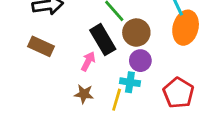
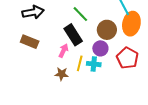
brown circle: (136, 33) -> (107, 30), moved
red pentagon: (178, 93) -> (127, 58), moved
yellow line: (117, 100) -> (80, 63), moved

